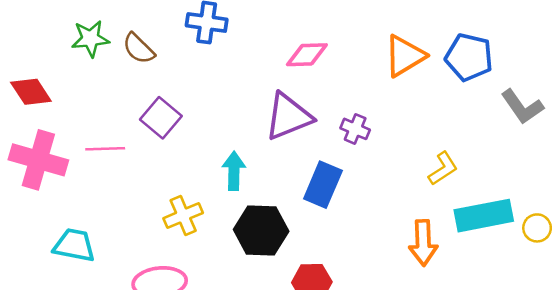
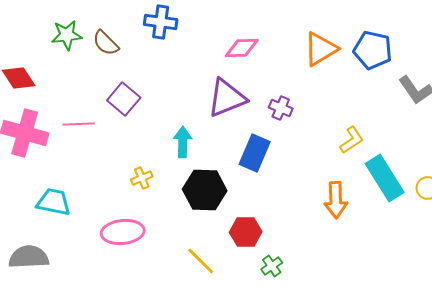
yellow cross: (183, 216) -> (142, 178), size x0.7
cyan rectangle: (484, 216) -> (385, 178), turned 69

